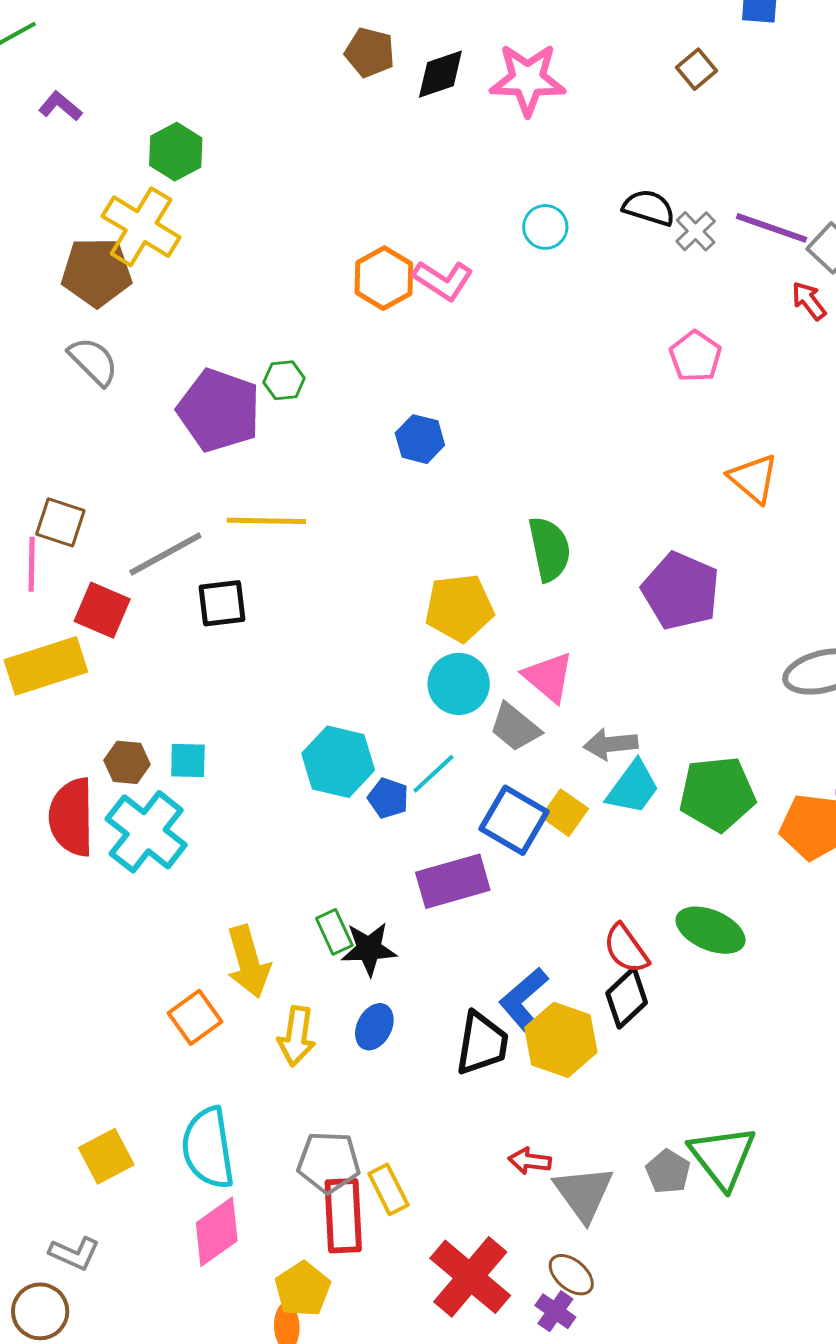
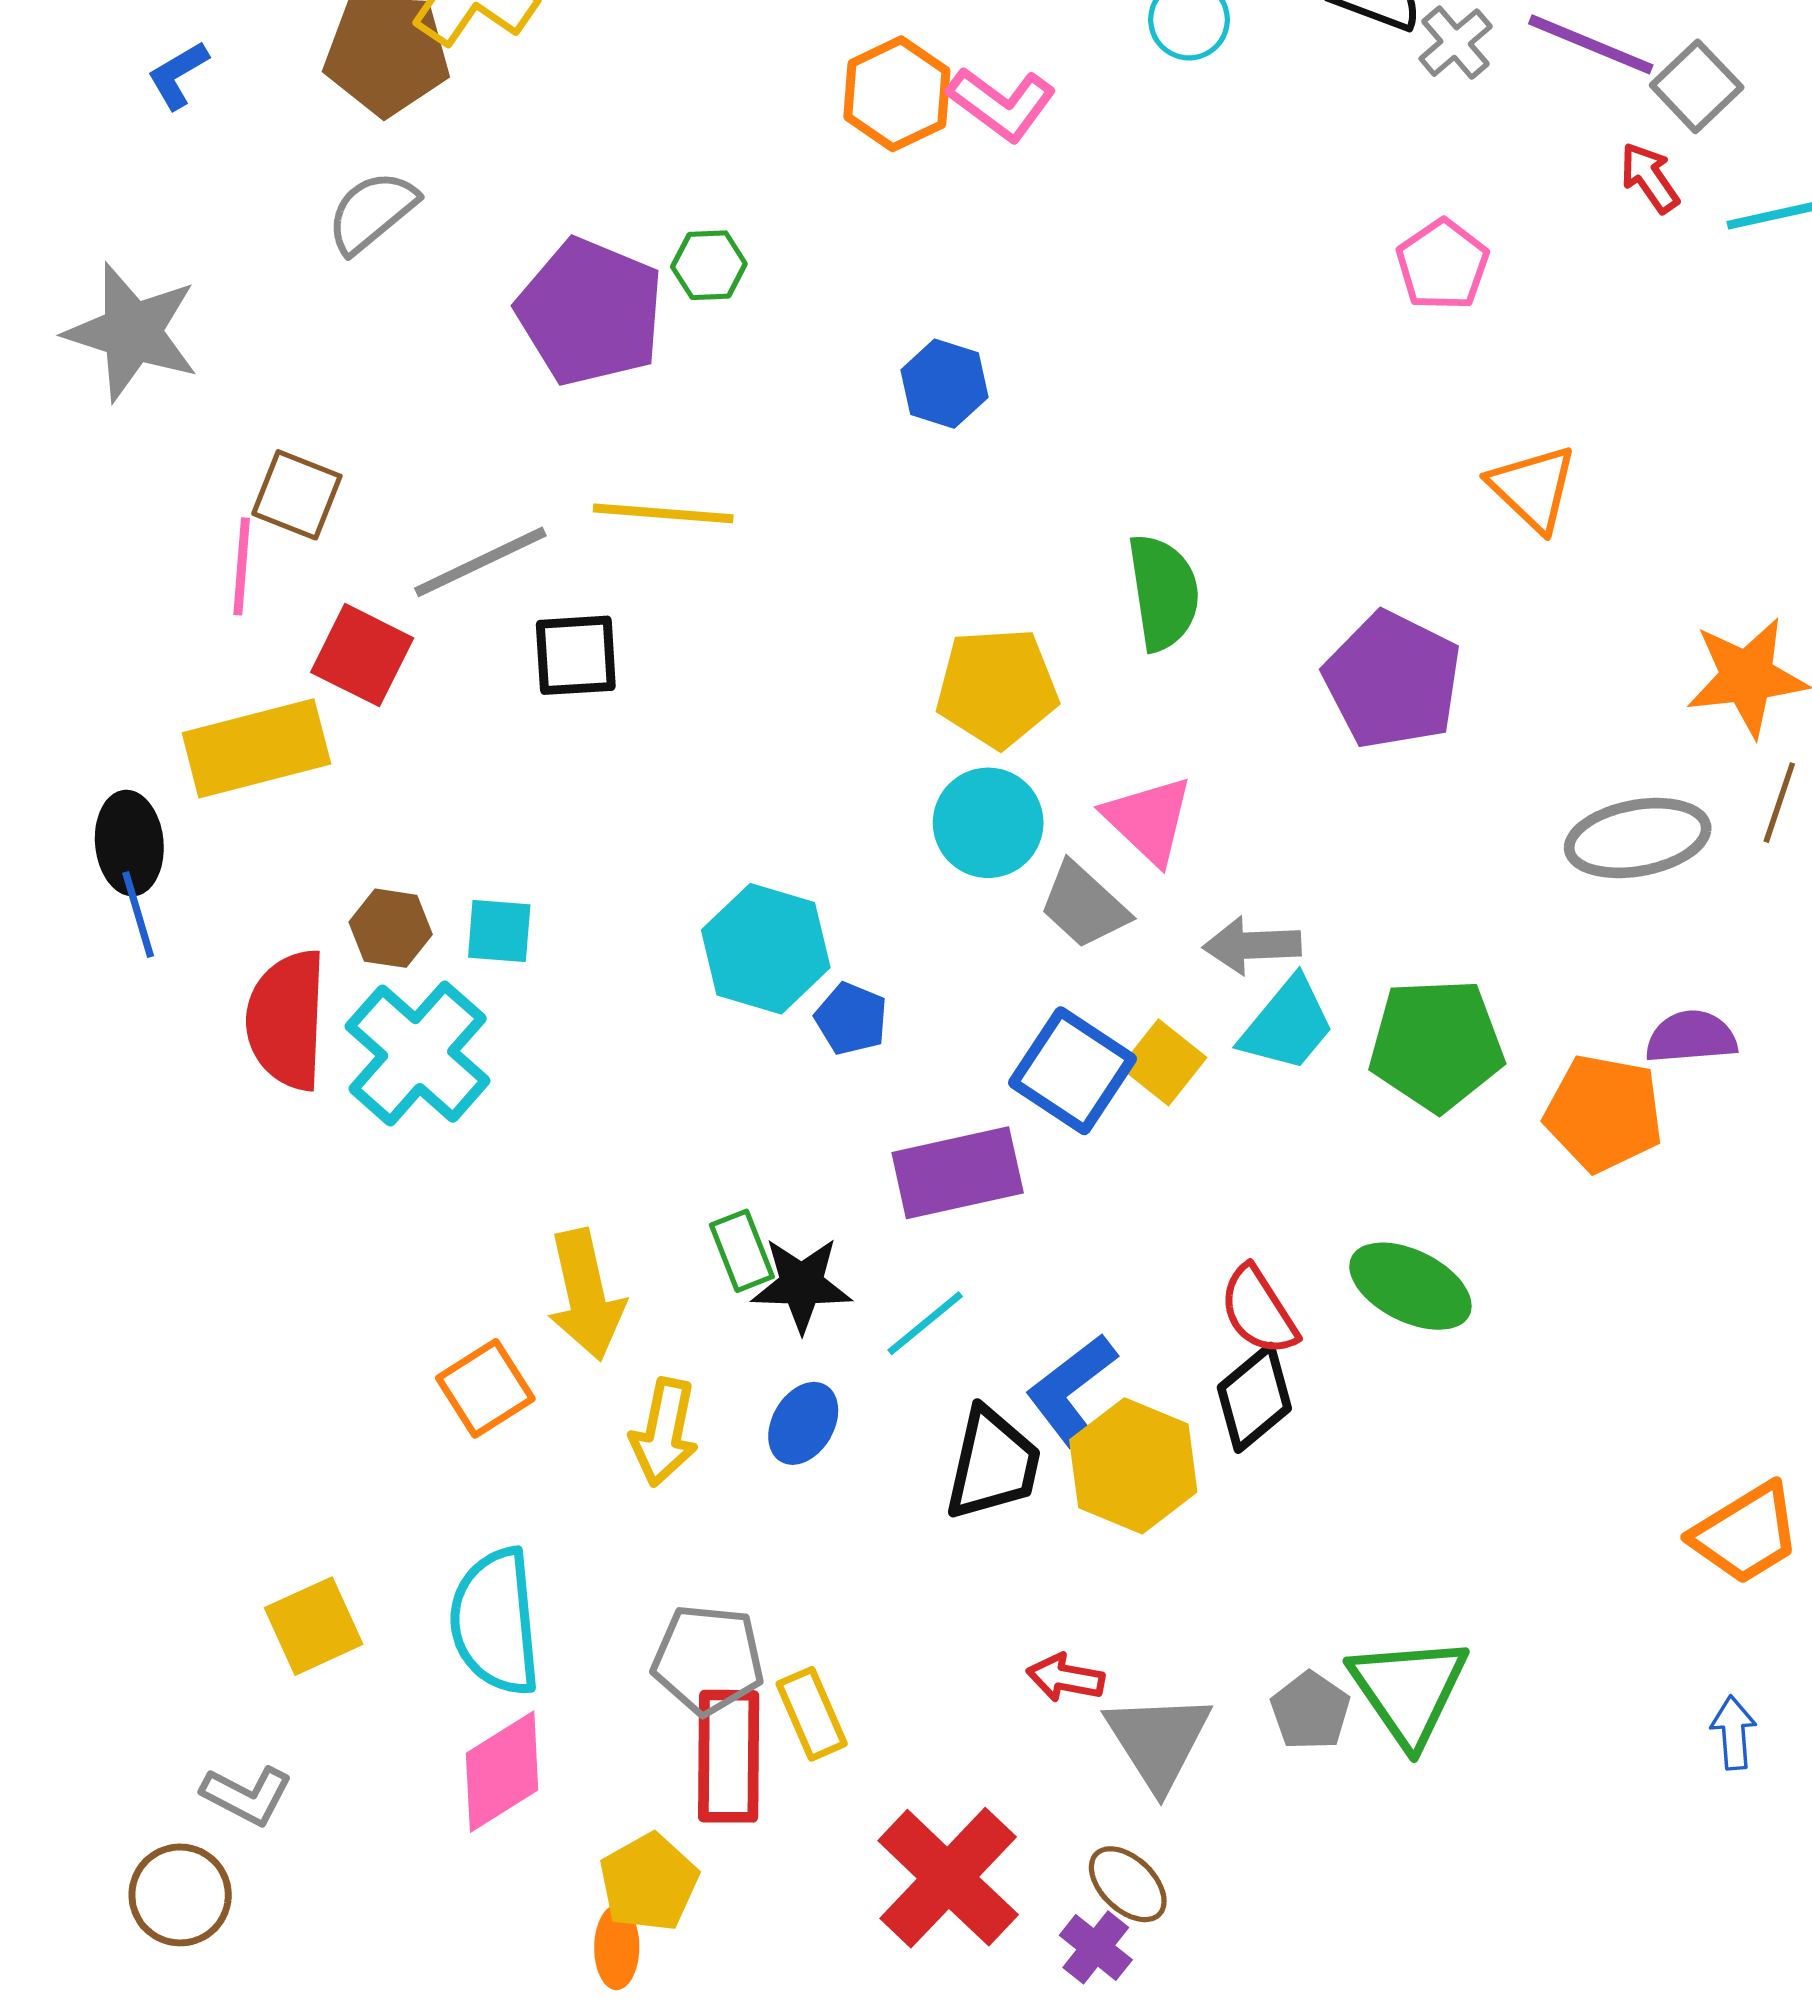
gray semicircle: (93, 361) -> (372, 212), turned -88
cyan line: (433, 774) -> (925, 1323), moved

